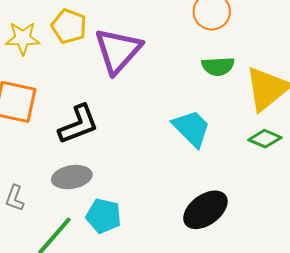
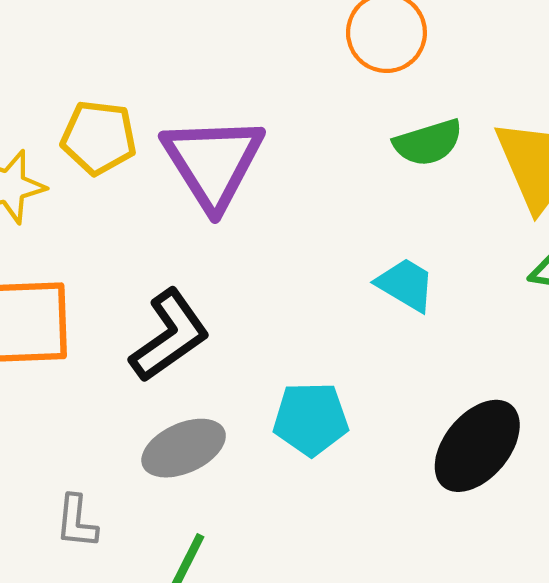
cyan trapezoid: (191, 128) -> (406, 285), size x0.7
cyan pentagon: (104, 216) -> (311, 419), moved

